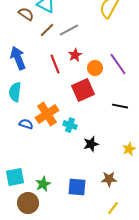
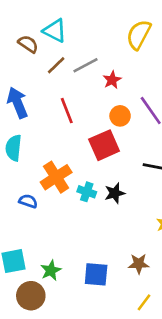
red star: (75, 55) -> (112, 80), moved
blue semicircle: (26, 124) -> (28, 201), moved
black star: (91, 144) -> (115, 193), moved

